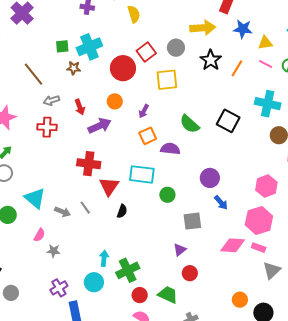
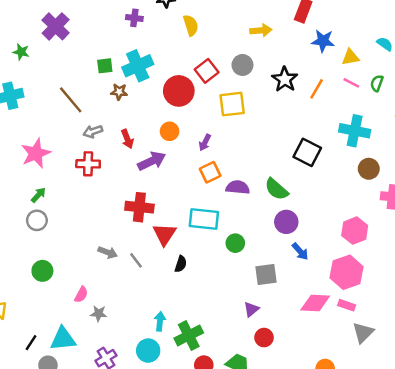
yellow arrow: (203, 28) -> (261, 30), moved, size x0.7
green semicircle: (190, 124) -> (276, 189), moved
cyan triangle: (35, 198) -> (63, 339), moved, turned -45
gray arrow: (63, 212) -> (108, 252), moved

